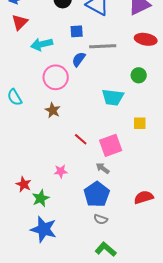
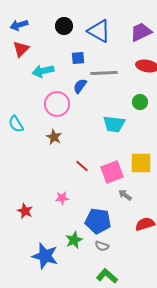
yellow square: (140, 123) -> (141, 163), moved, size x1.6
gray arrow: (103, 168) -> (125, 195), moved
blue pentagon: (97, 194) -> (98, 221), turned -30
green star: (41, 198) -> (74, 240), moved

